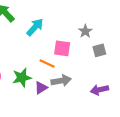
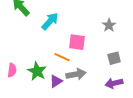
gray star: (85, 31) -> (109, 25), moved
gray square: (99, 50) -> (114, 58), moved
green star: (22, 78) -> (37, 71), turned -30

